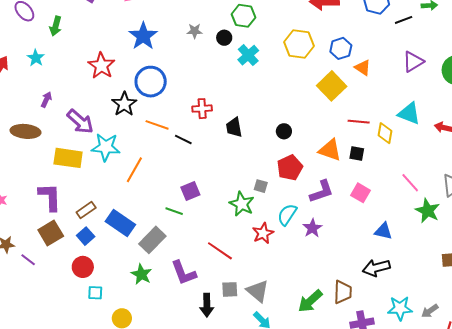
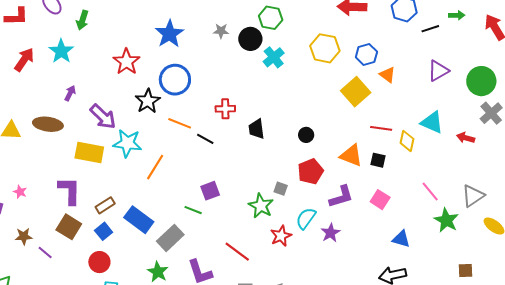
black circle: (224, 38) -> (250, 39), size x1.5
cyan star: (36, 58) -> (61, 51), size x1.4
brown square: (51, 233) -> (69, 227), turned -30

